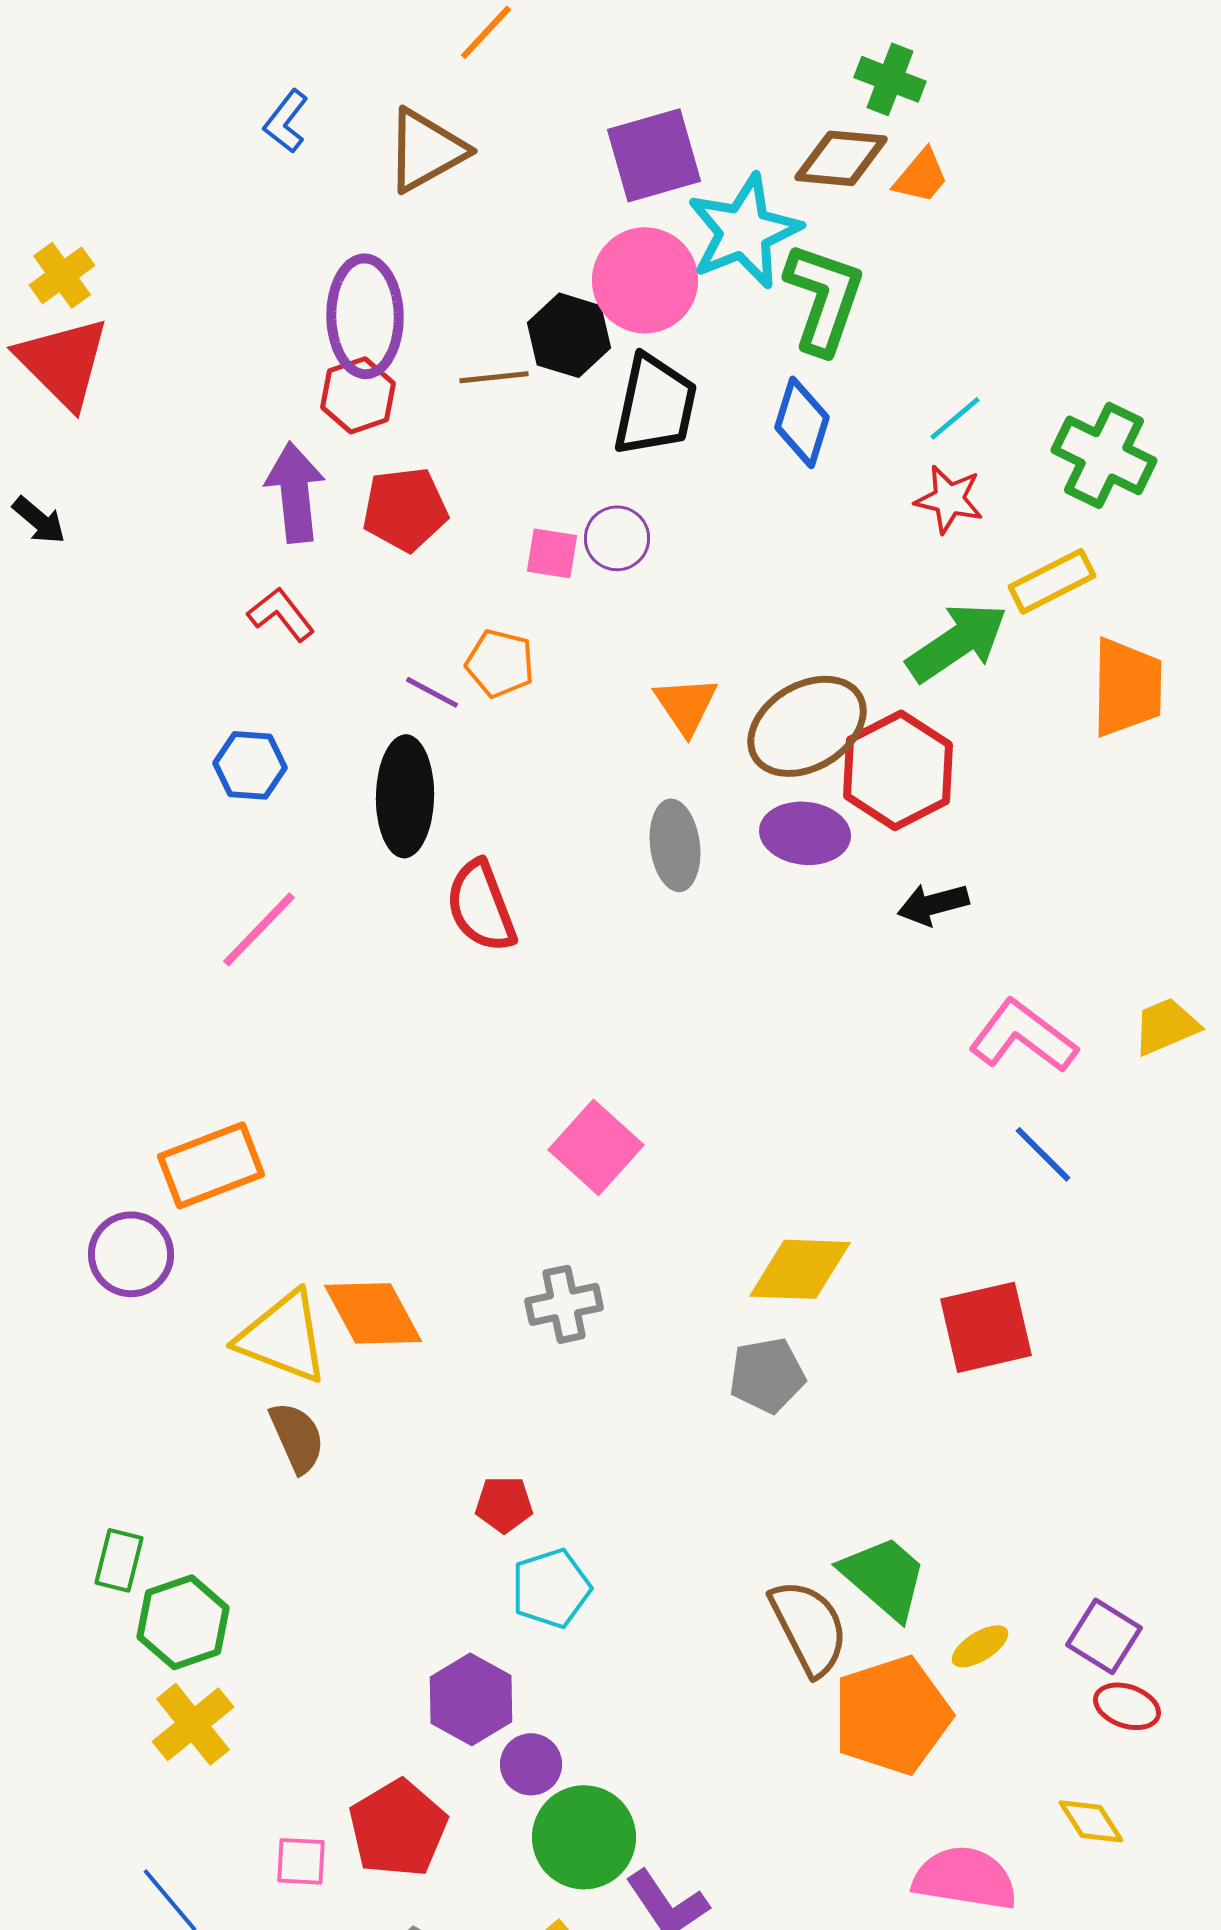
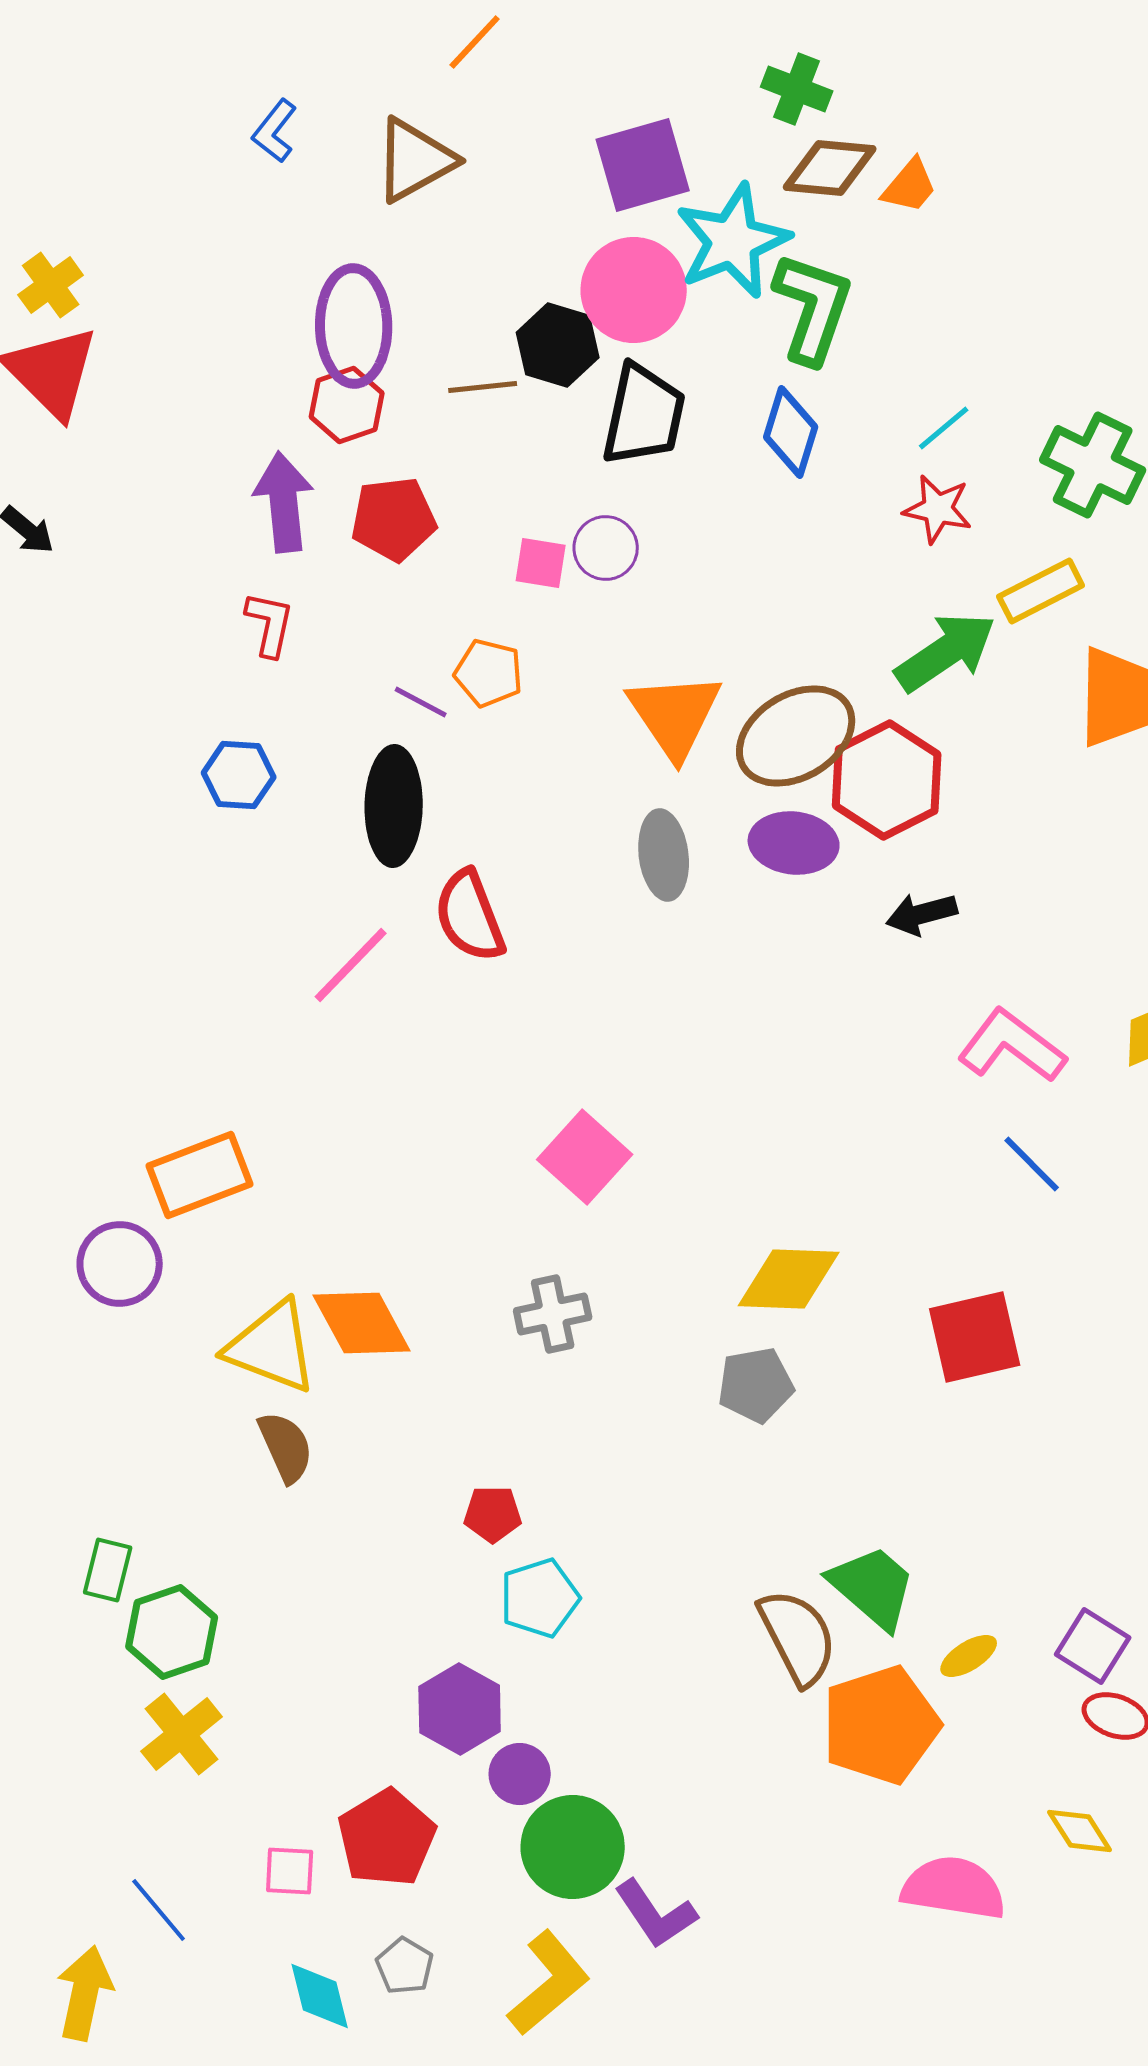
green cross: (890, 79) -> (797, 89), moved
red L-shape: (281, 614) -> (270, 624), turned 50
orange triangle: (686, 705) -> (675, 715), size x1.5
pink line: (259, 929) -> (351, 965), moved

